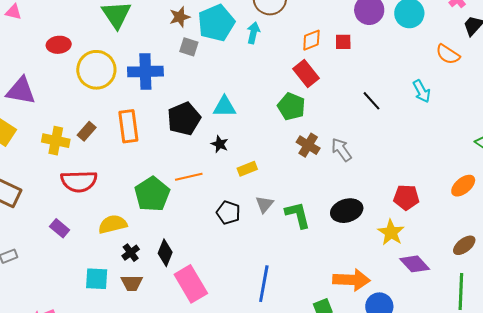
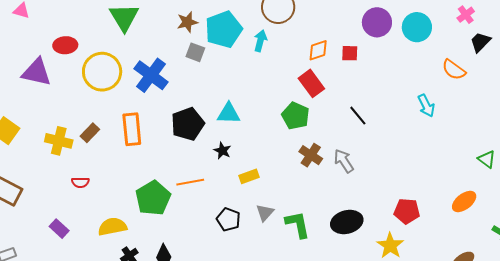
blue cross: (145, 72) -> (151, 75), turned 36
purple triangle: (21, 91) -> (37, 72), moved
black line: (372, 101) -> (358, 116), moved
red semicircle: (79, 181) -> (80, 182), size x0.5

